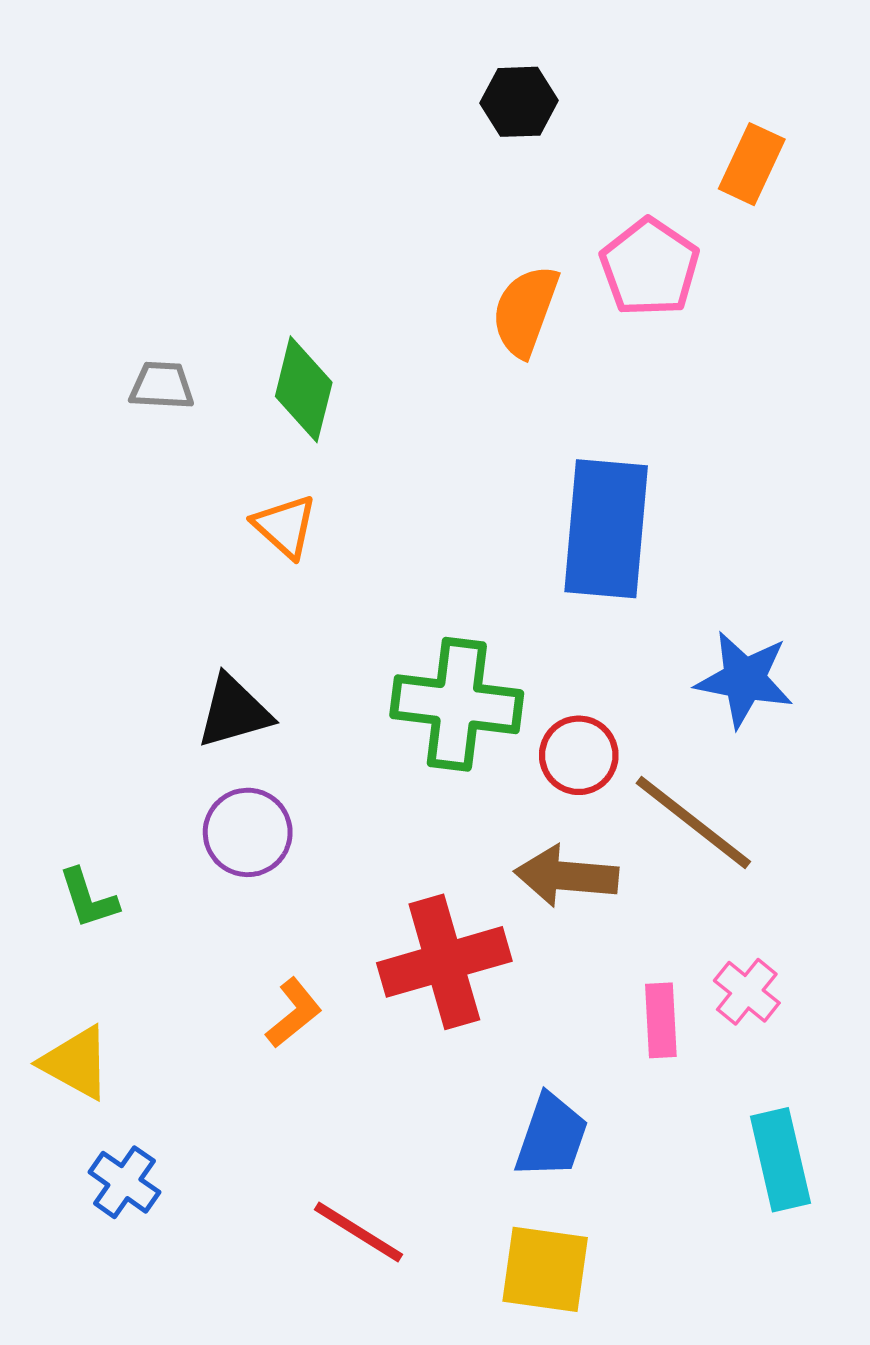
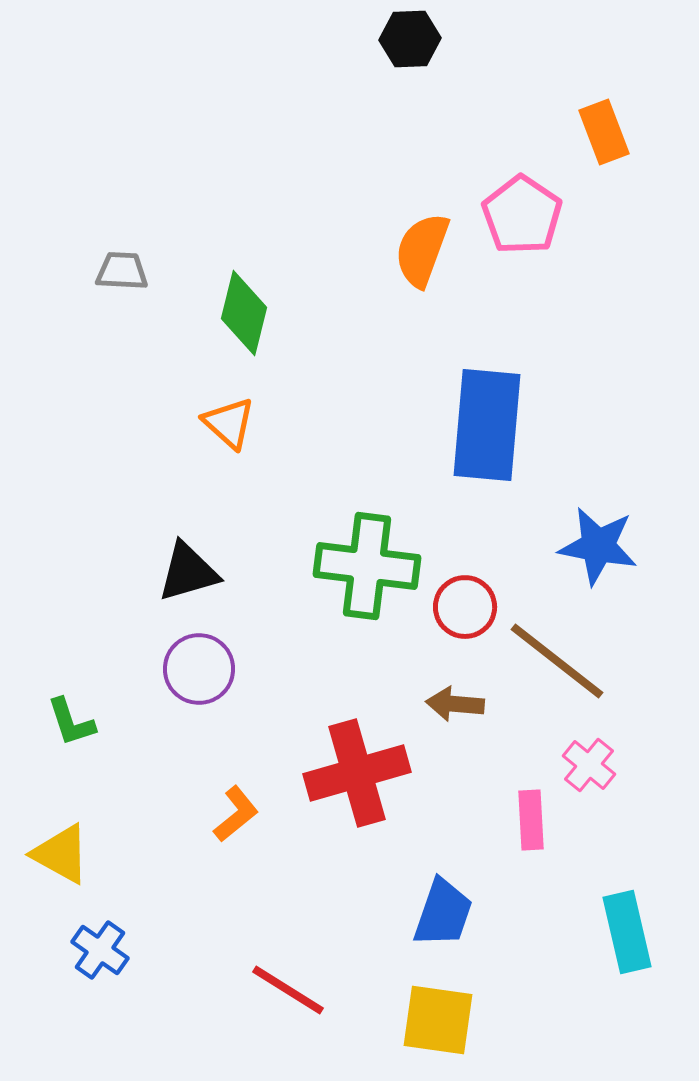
black hexagon: (519, 102) -> (410, 39), moved
orange rectangle: (752, 164) -> (604, 132), turned -46
gray trapezoid: (162, 386) -> (122, 271), moved
brown arrow: (566, 876) -> (455, 704), size x0.7
pink cross: (747, 992) -> (589, 765), moved

